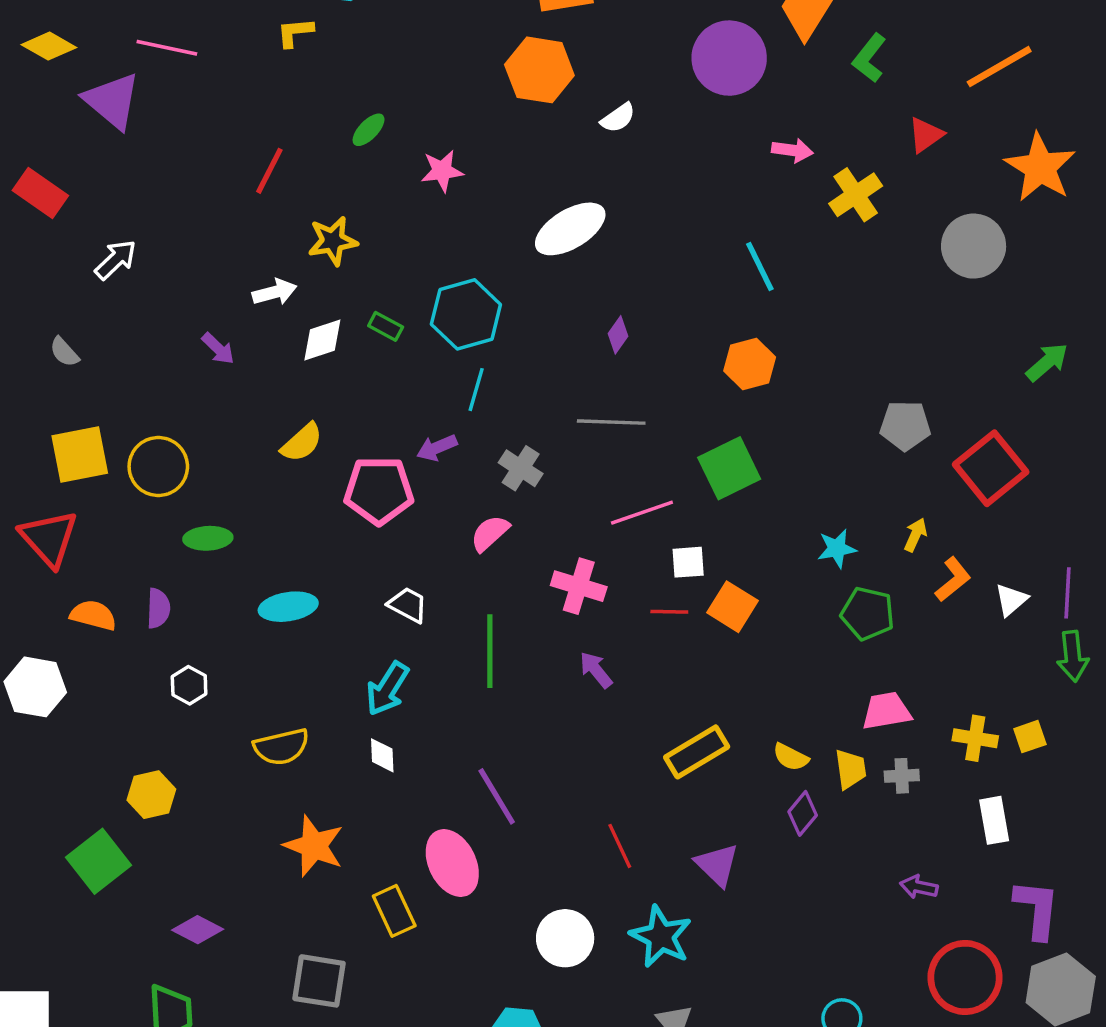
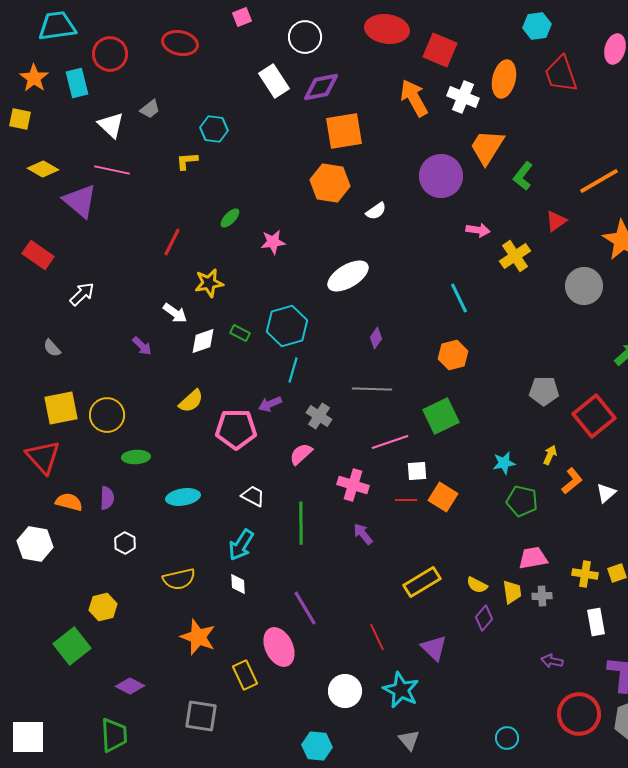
white arrow: (275, 292) -> (175, 313), turned 50

